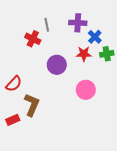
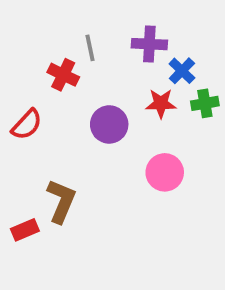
red semicircle: (14, 84) -> (27, 124), moved

